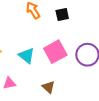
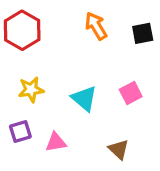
pink square: (55, 52) -> (131, 93), size x0.6

